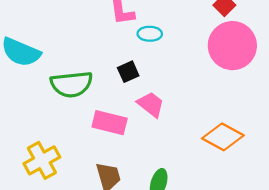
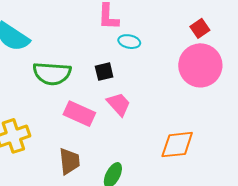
orange diamond: (223, 137) -> (177, 145), turned -45

